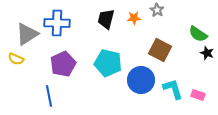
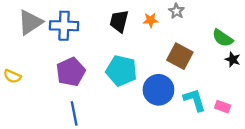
gray triangle: (27, 34) -> (30, 22), moved
yellow semicircle: (16, 59) -> (12, 76), moved
blue line: (49, 96) -> (74, 113), moved

